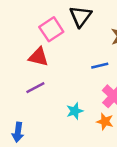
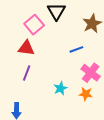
purple line: (35, 88) -> (27, 73), turned -35

